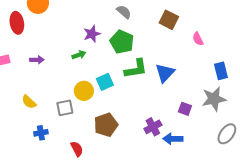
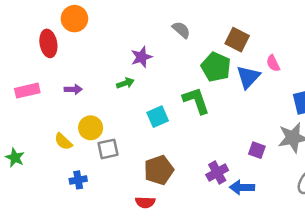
green pentagon: (122, 42) -> (216, 67), moved
green L-shape: (136, 69) -> (196, 101), turned -100
blue triangle: (165, 73) -> (248, 77), moved
yellow circle: (84, 91) -> (91, 128), moved
red semicircle: (77, 149) -> (145, 202), moved, turned 119

